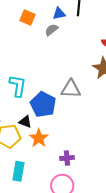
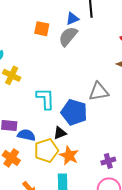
gray semicircle: (51, 30) -> (68, 36), size x1.5
black triangle: (25, 122) -> (60, 133), turned -32
orange star: (39, 138) -> (69, 155), moved

